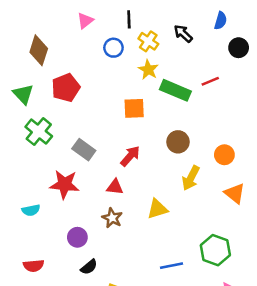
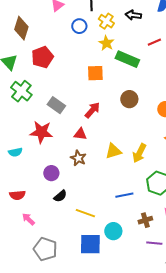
black arrow: (183, 34) -> (133, 15), turned -35
red line: (210, 81) -> (154, 42), moved
yellow arrow: (191, 178) -> (139, 153), moved

